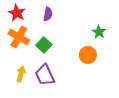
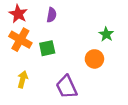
green square: (44, 45) -> (47, 48), turned 35
purple trapezoid: (45, 75) -> (67, 87), moved

